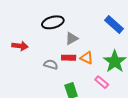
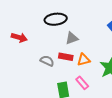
orange triangle: (87, 58) -> (84, 60), turned -48
pink rectangle: (102, 82) -> (82, 83), moved

